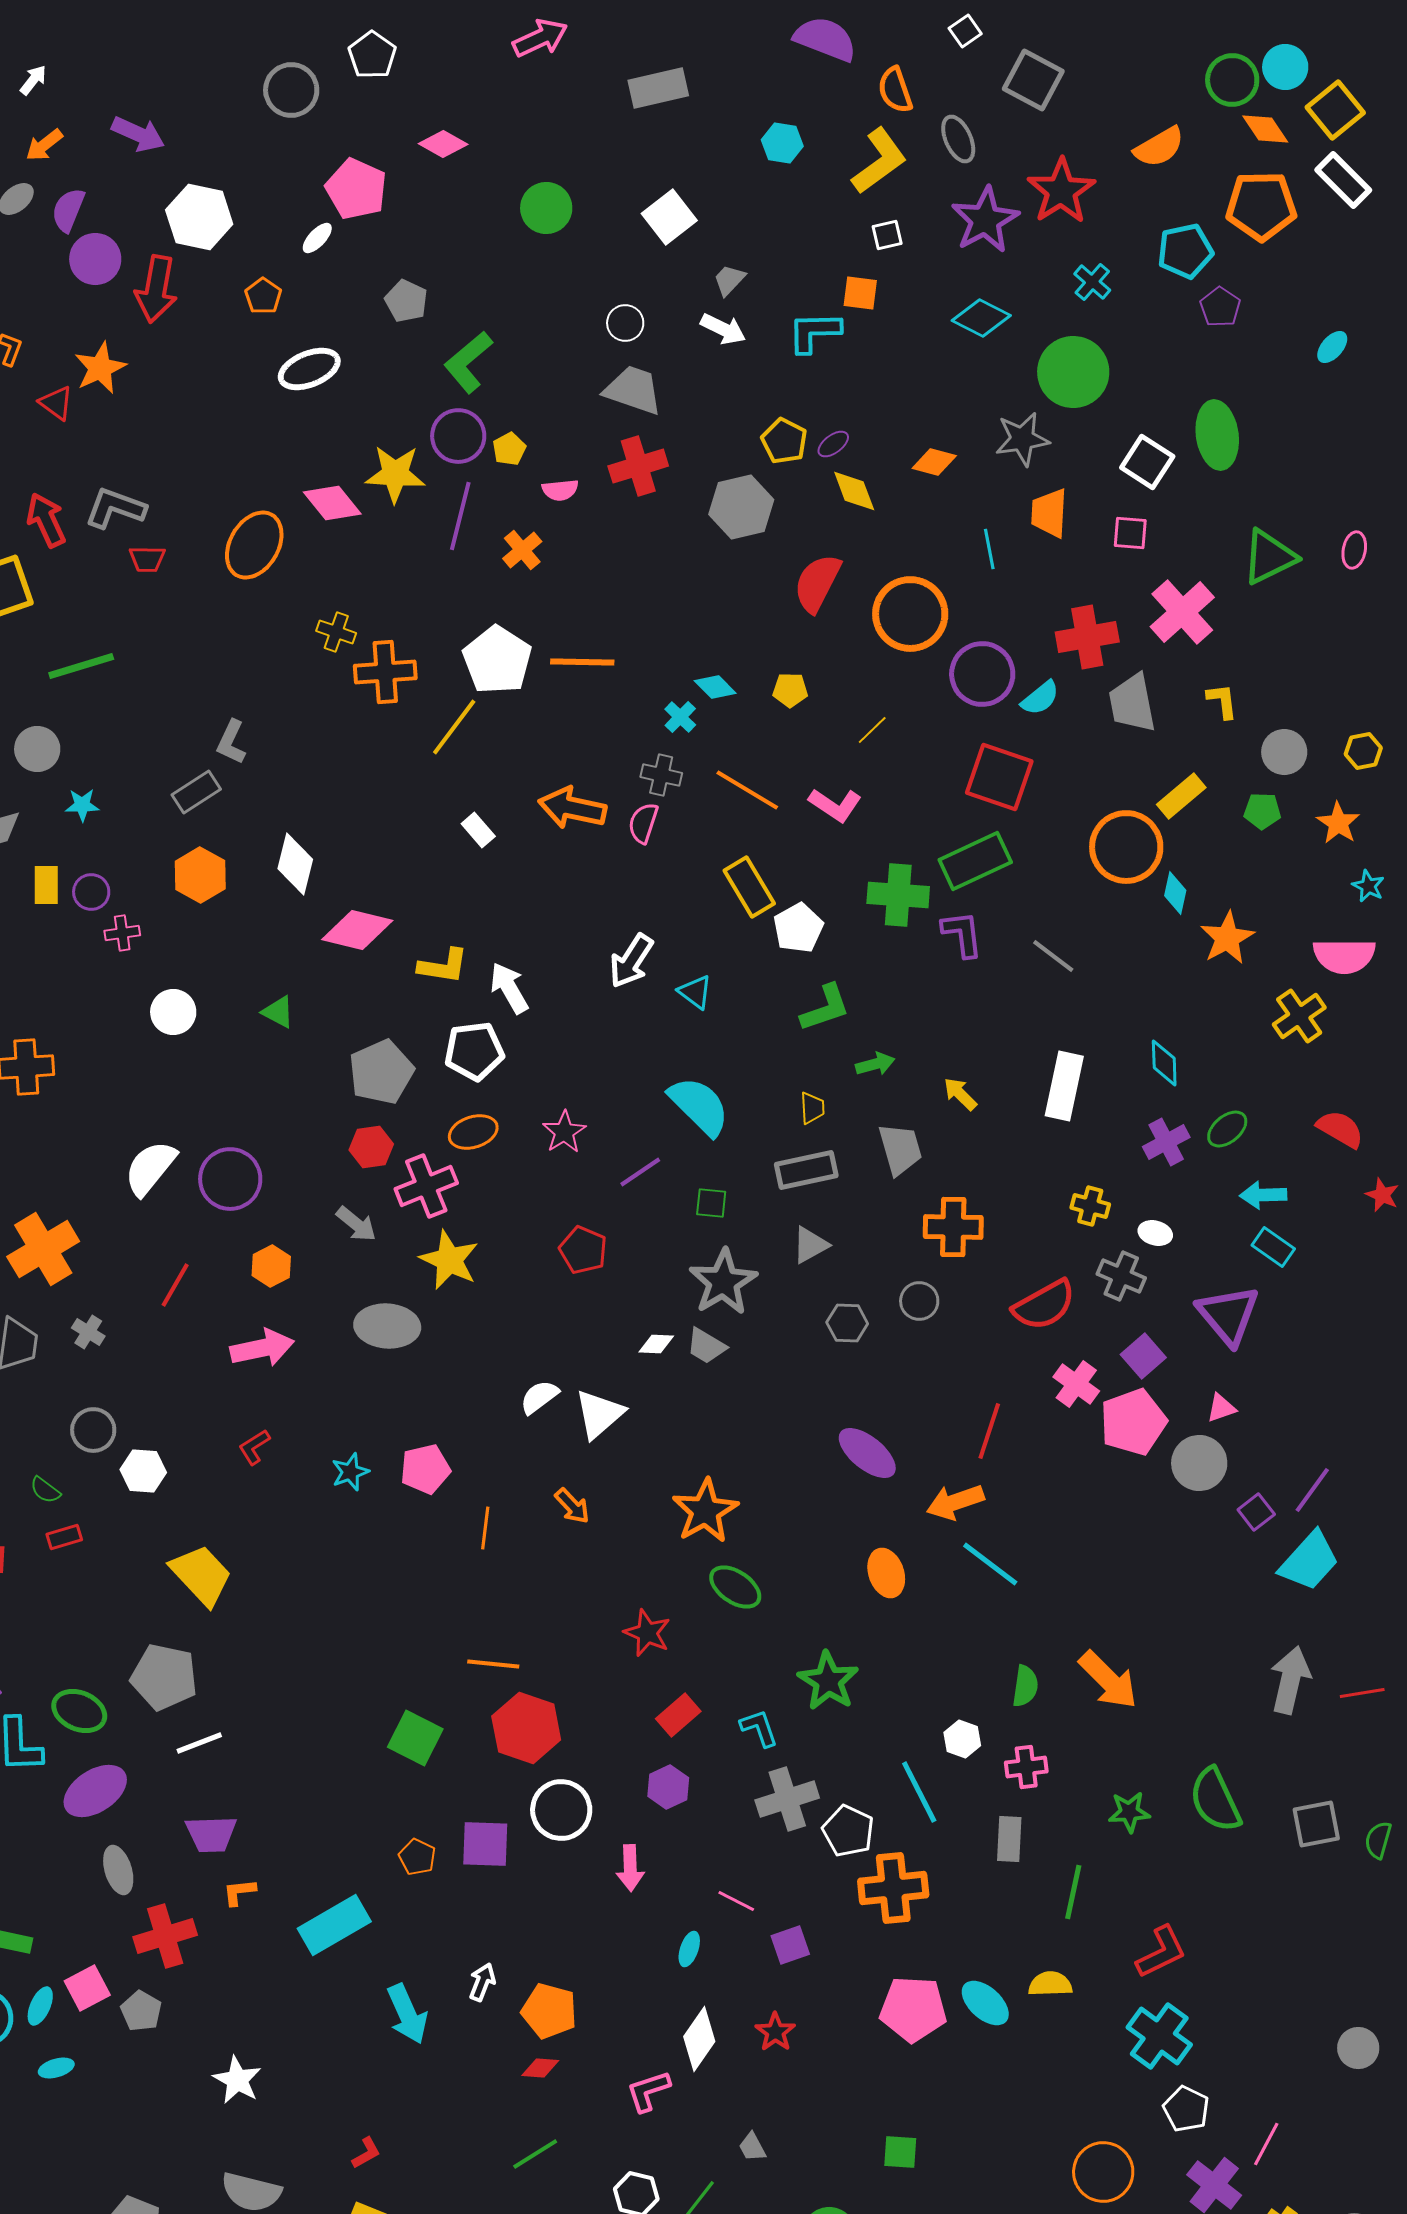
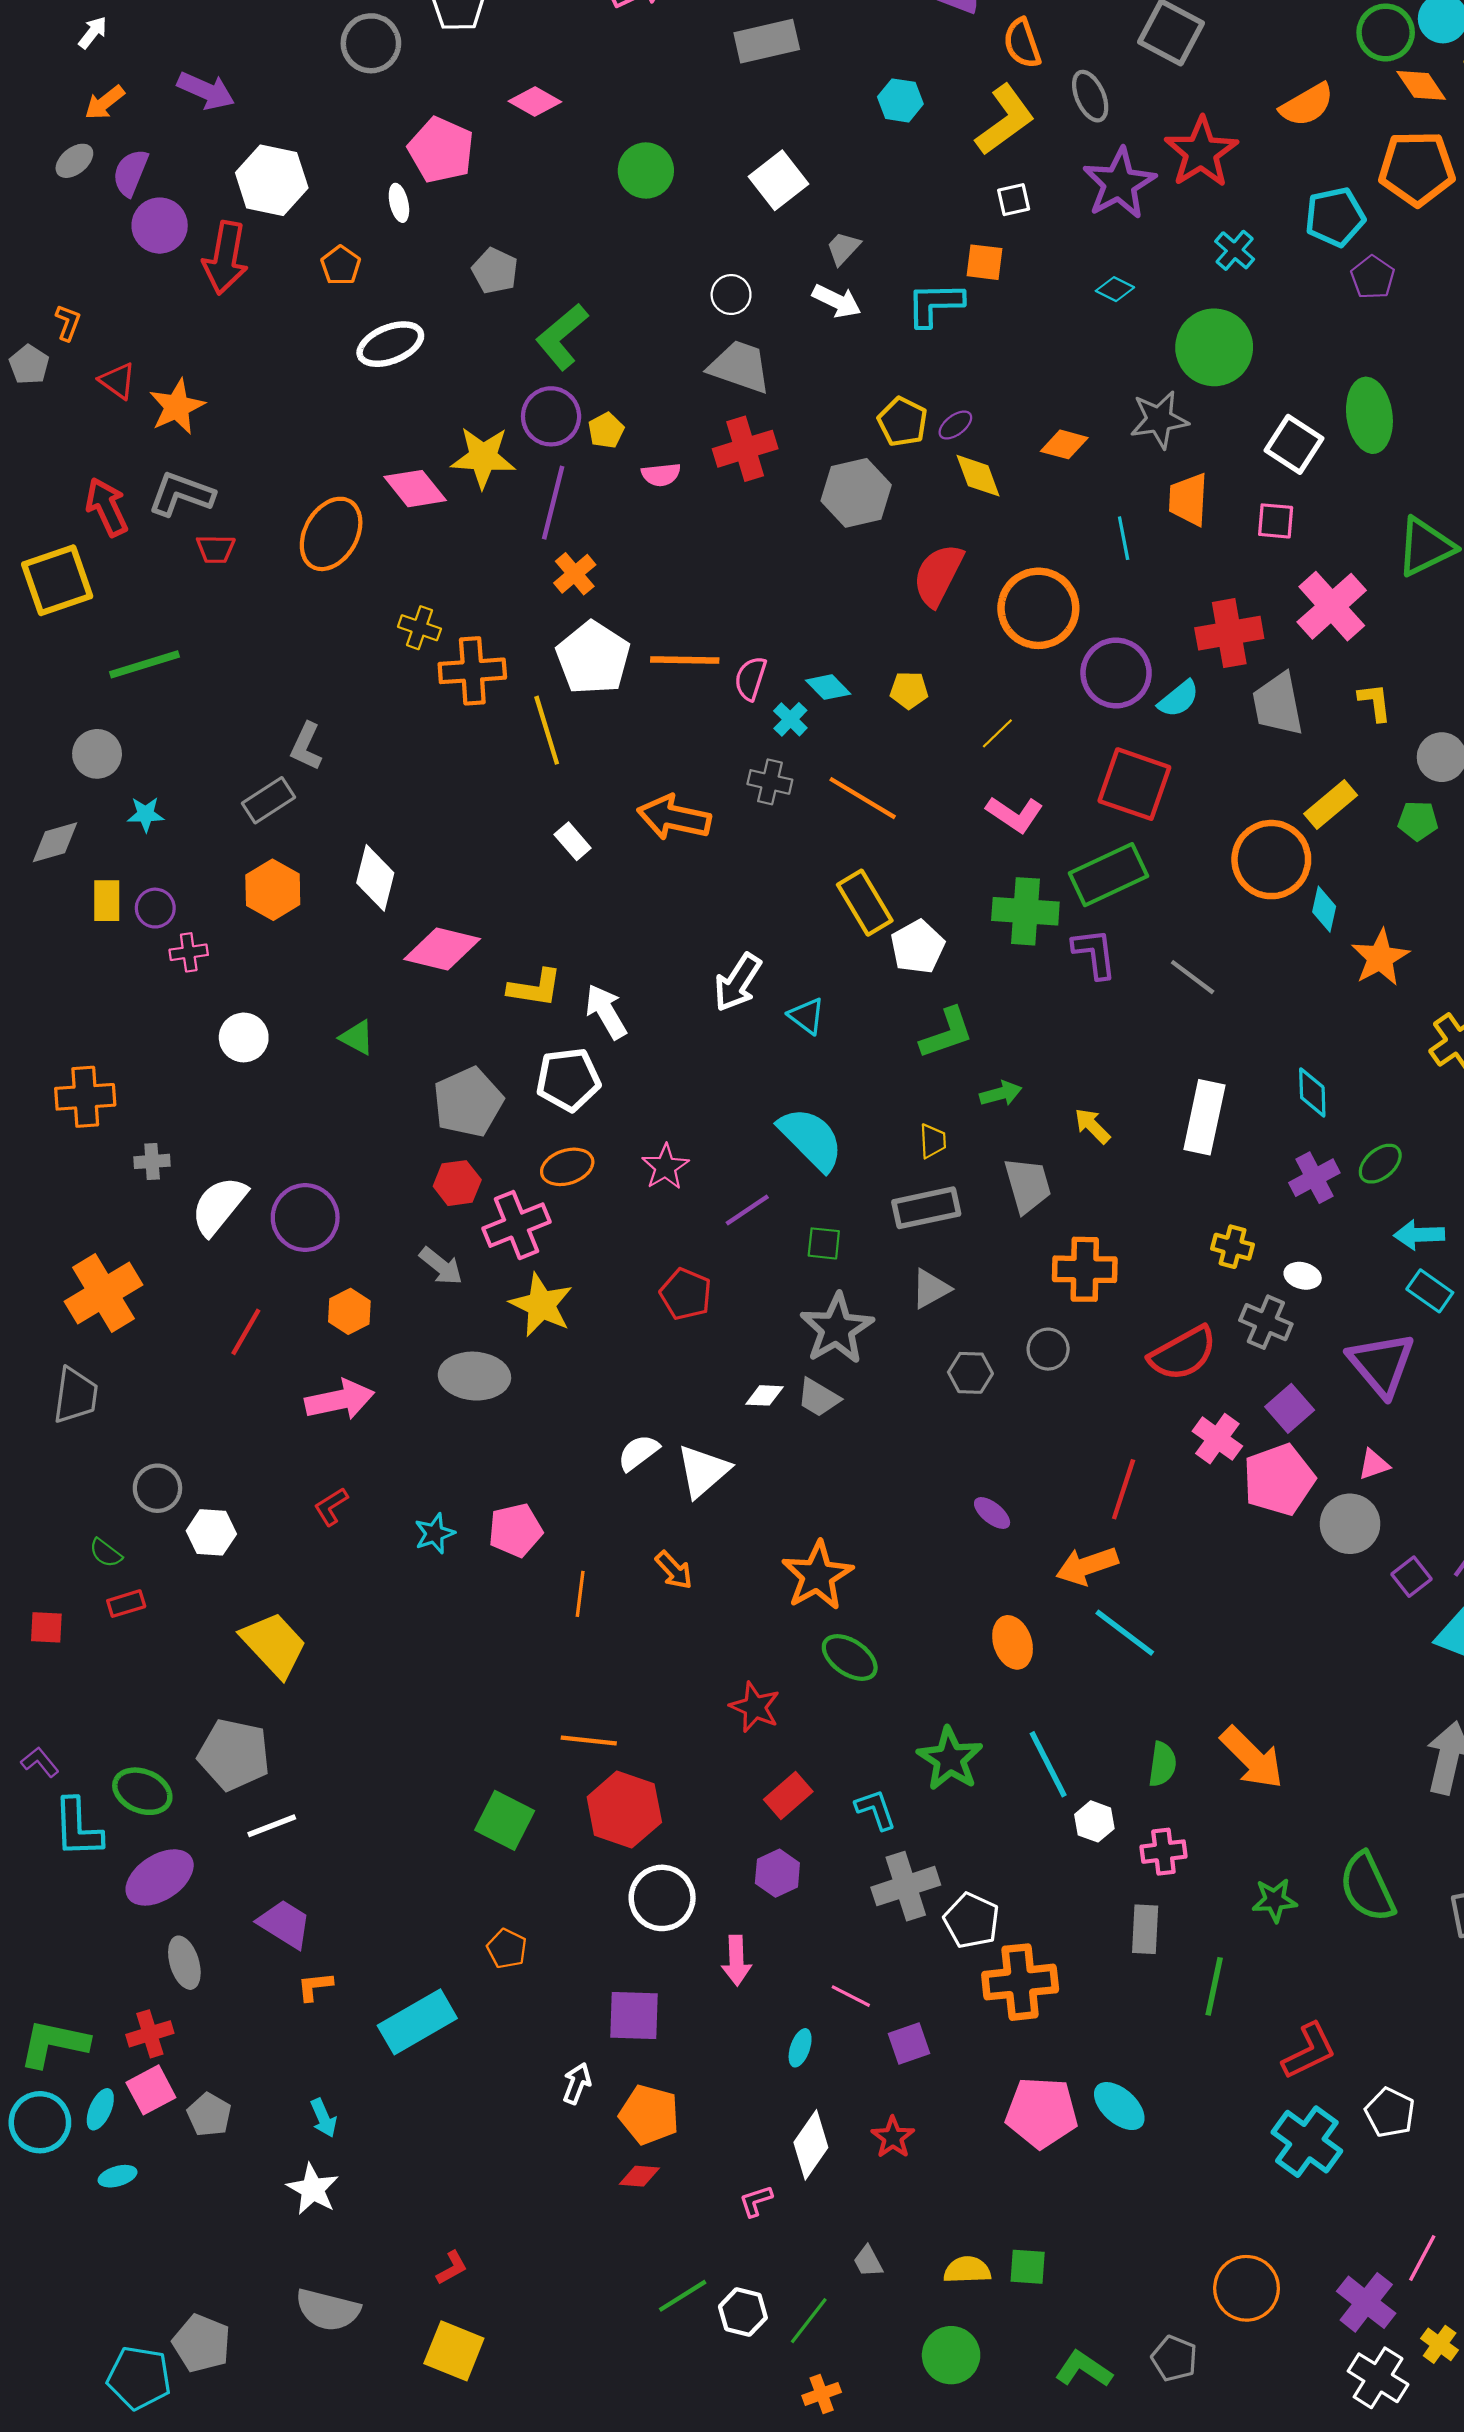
white ellipse: (317, 238) -> (399, 203), turned -56
cyan diamond: (981, 318) -> (1115, 289), size x0.6
orange star: (100, 368) -> (177, 407), moved
orange cross: (522, 550) -> (575, 574), moved
yellow line: (454, 727) -> (547, 730), turned -54
pink L-shape: (835, 805) -> (1015, 814), moved
pink semicircle: (643, 823) -> (750, 678), moved
gray cross: (88, 1332) -> (152, 1161), moved, turned -36
purple ellipse: (867, 1453) -> (992, 1513), size x0.6
cyan line: (919, 1792) -> (1048, 1764), moved
purple trapezoid: (211, 1834) -> (285, 1924), turned -146
purple square: (485, 1844) -> (634, 2015), moved
red cross: (165, 1936) -> (150, 2034), moved, size x0.7
yellow semicircle: (1050, 1984) -> (967, 2270), moved
cyan arrow: (407, 2014) -> (323, 2118), moved, size x0.6
pink L-shape: (648, 2091) -> (756, 2201), size x0.7
white pentagon: (1186, 2109) -> (1390, 2113), moved
green line: (535, 2154) -> (683, 2296), moved

